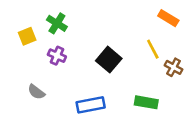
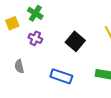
gray semicircle: (36, 92) -> (19, 66), turned 40
blue rectangle: (91, 105) -> (61, 76), turned 30

